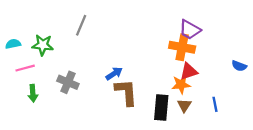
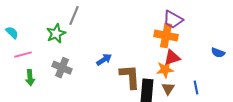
cyan semicircle: (13, 44) -> (12, 33), turned 56
green star: (43, 45) -> (56, 34), moved, turned -30
brown L-shape: (126, 92) -> (130, 77), moved

